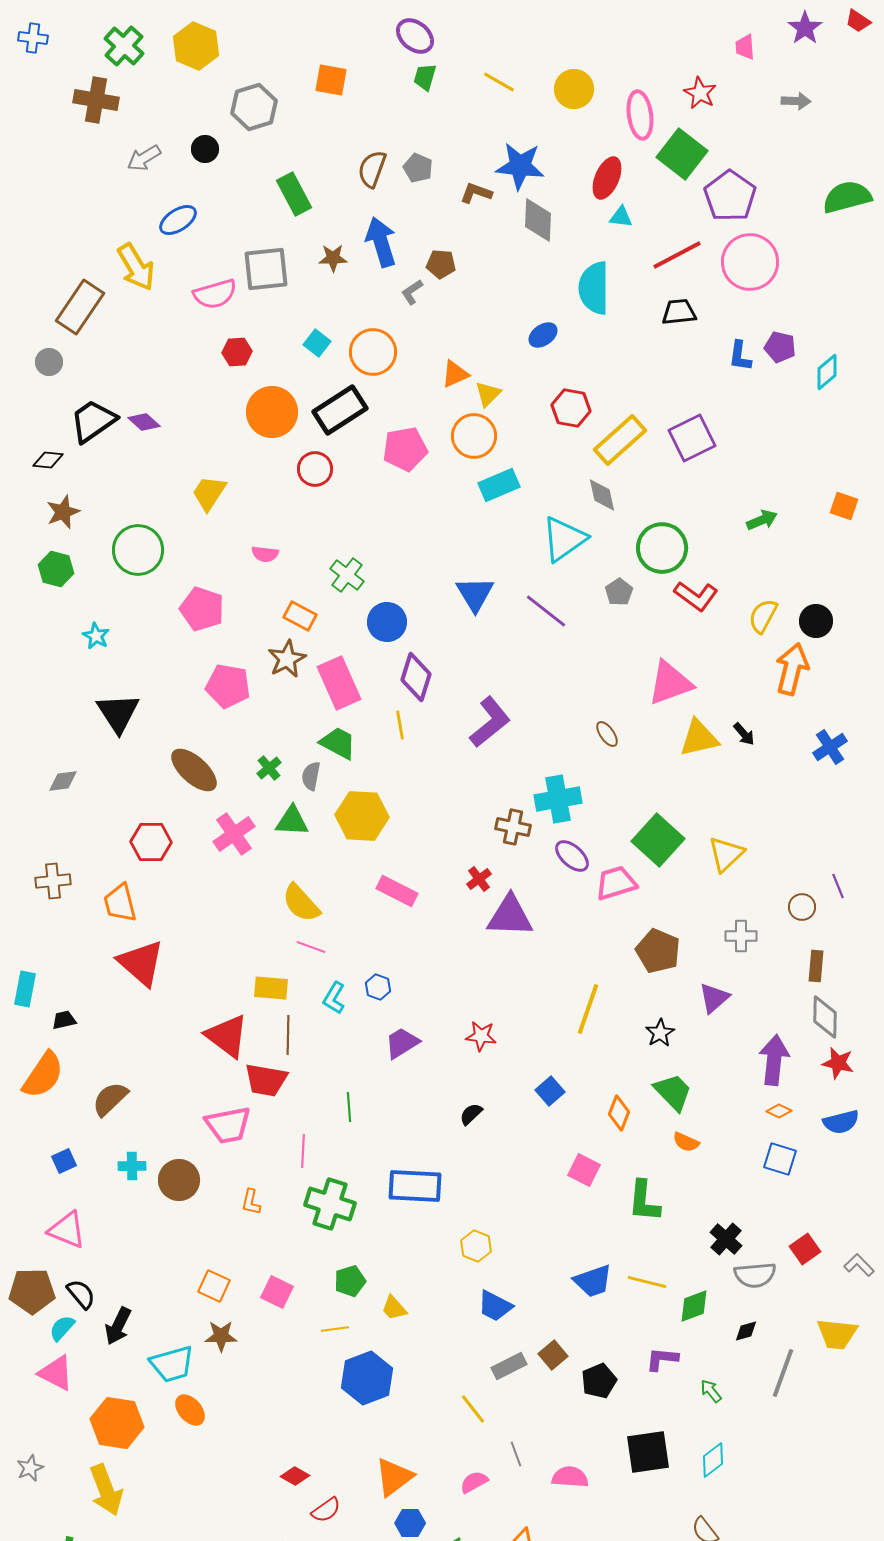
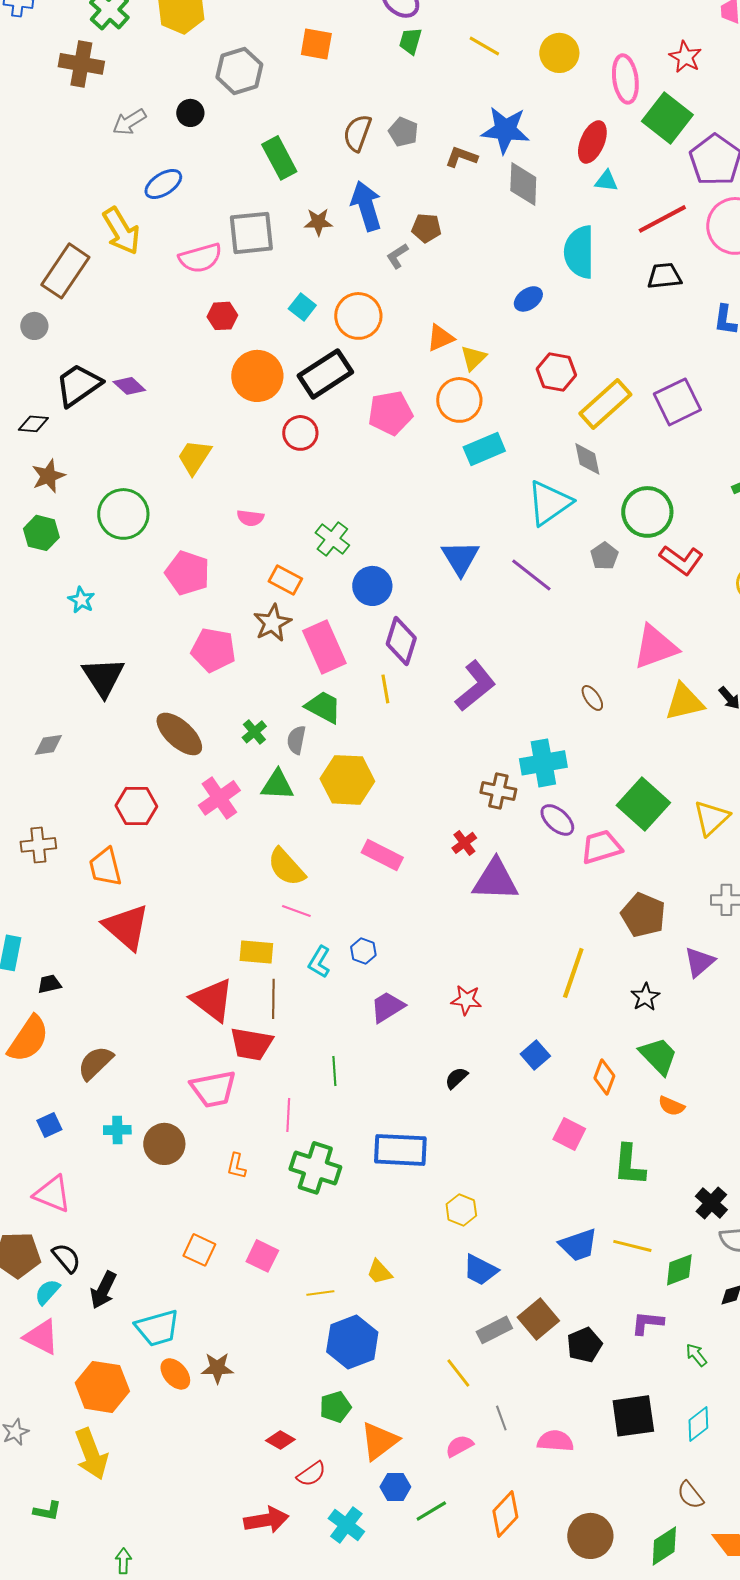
green pentagon: (350, 1281) -> (335, 1407), moved
brown star: (221, 1336) -> (217, 1368), moved
brown square: (553, 1355) -> (538, 1319), size x1.4

